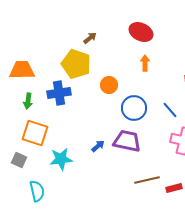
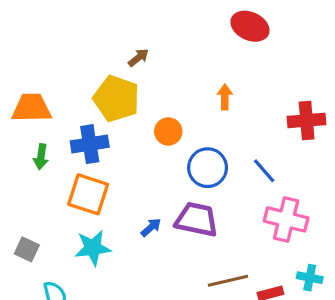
red ellipse: (141, 32) -> (250, 26), moved
orange square: (35, 133) -> (88, 194), moved

